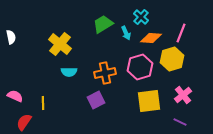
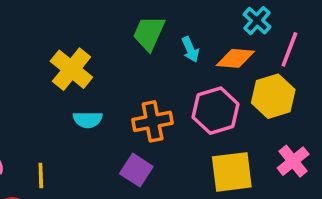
cyan cross: (141, 17) -> (257, 21), moved
green trapezoid: (103, 24) -> (149, 33), turned -35
purple square: (96, 100) -> (136, 170), turned -30

